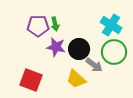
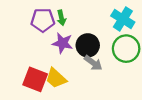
gray arrow: (94, 65) -> (93, 63), moved
yellow trapezoid: (76, 79) -> (56, 78), moved

